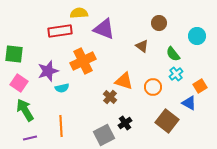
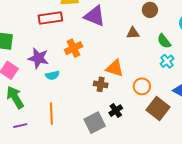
brown triangle: (142, 46) -> (133, 33), turned -40
orange cross: (83, 61) -> (74, 48), size x0.7
purple star: (48, 71) -> (38, 58), turned 30
orange circle: (153, 87) -> (142, 86), moved
brown cross: (110, 97) -> (101, 84), turned -32

